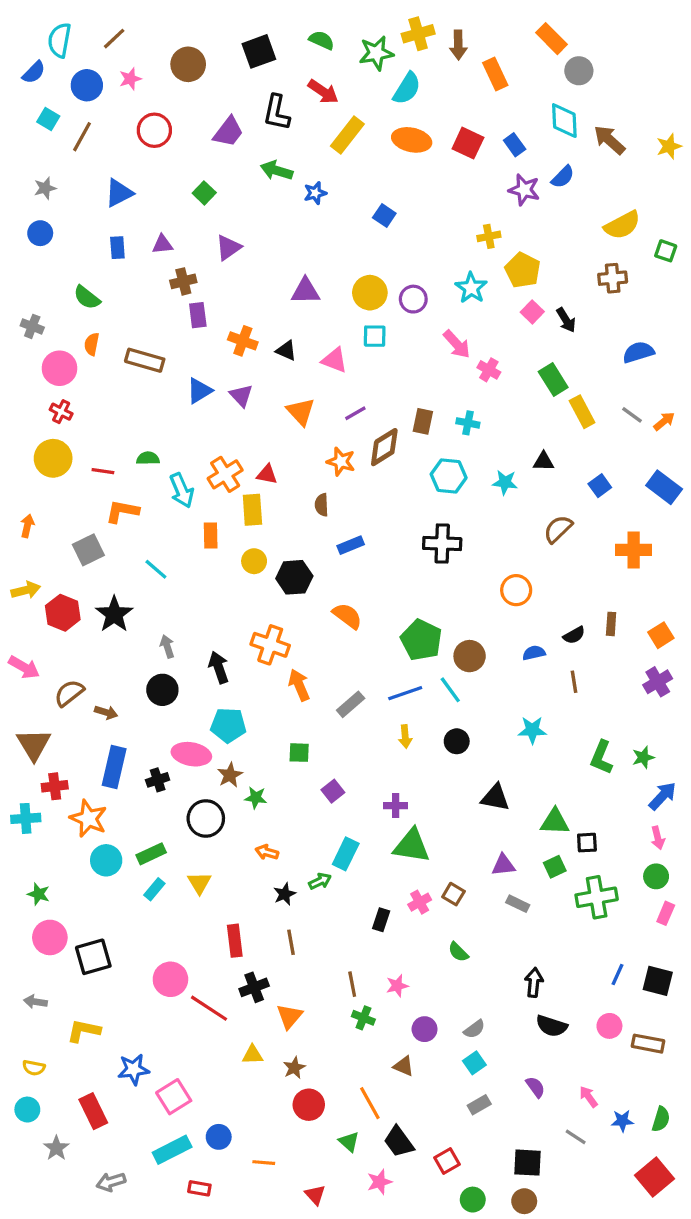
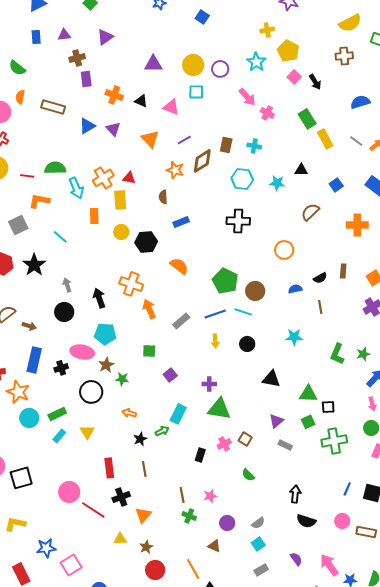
green semicircle: (148, 458) -> (55, 168), size x1.5
cyan line: (450, 690) -> (243, 312), turned -36
purple triangle: (503, 865) -> (276, 421), turned -35
pink arrow: (589, 1097) -> (329, 565), size x1.6

